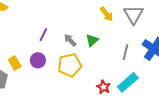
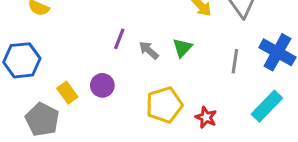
purple line: (43, 35) -> (119, 39), moved
yellow pentagon: (70, 65) -> (164, 105), moved
cyan rectangle: (128, 82) -> (267, 106), moved

